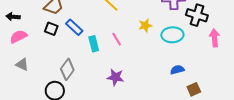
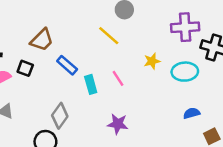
black square: (51, 29) -> (25, 68), moved

